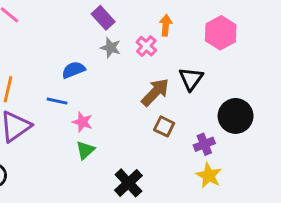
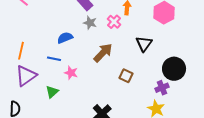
brown arrow: (155, 92) -> (103, 53), moved
purple cross: (204, 144) -> (162, 88), moved
green triangle: (85, 150) -> (52, 92), moved

